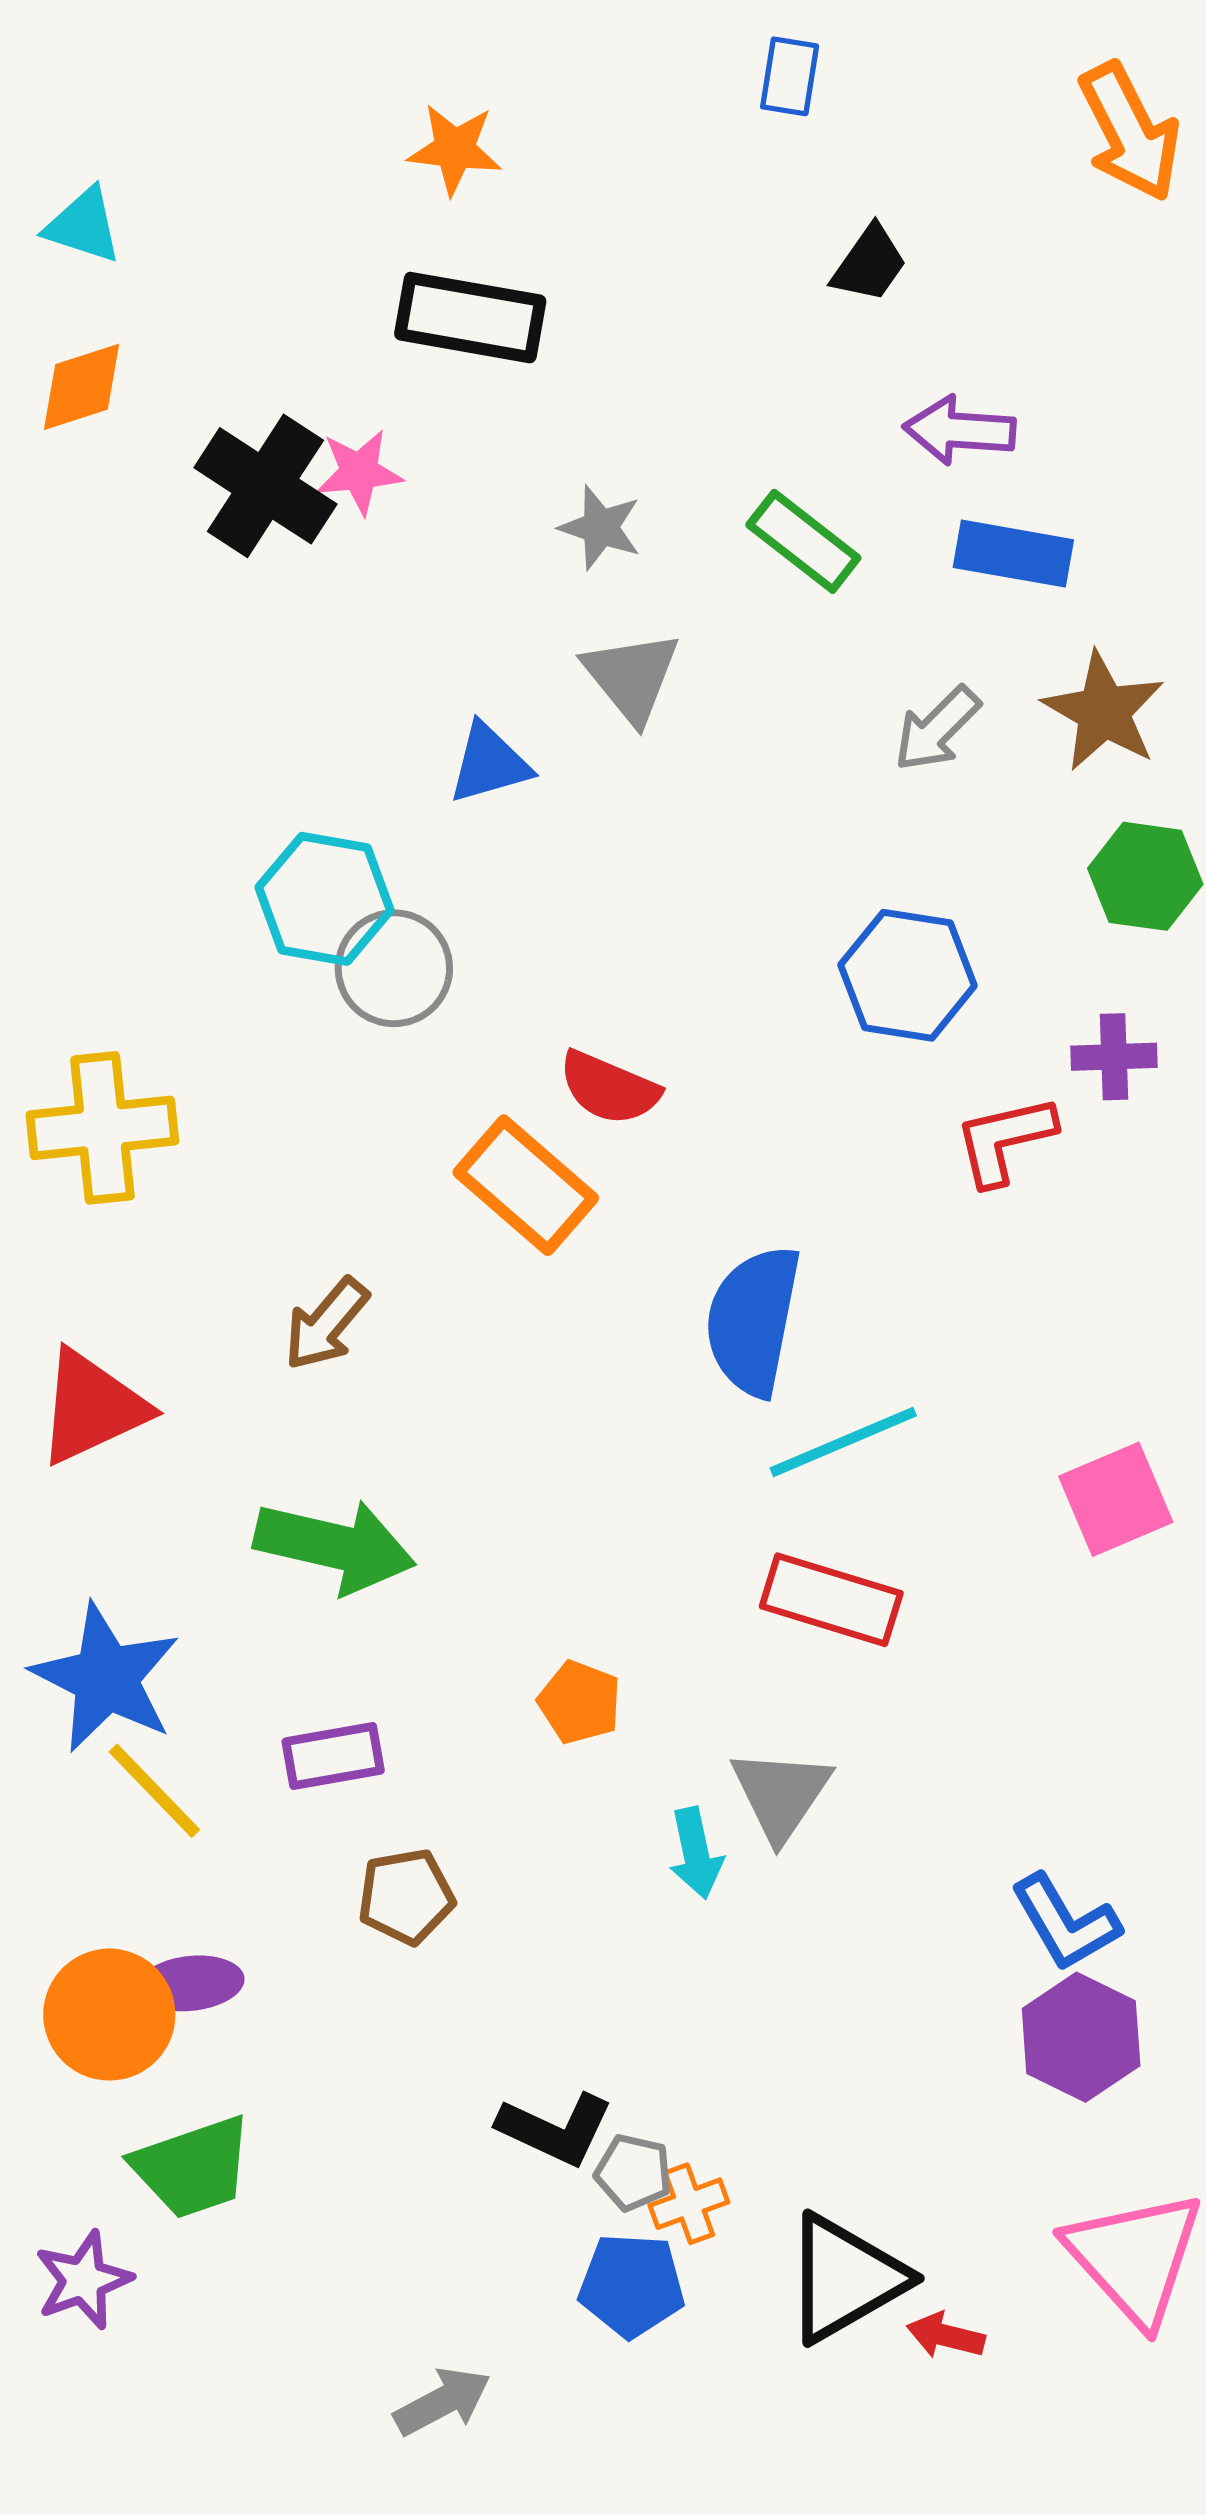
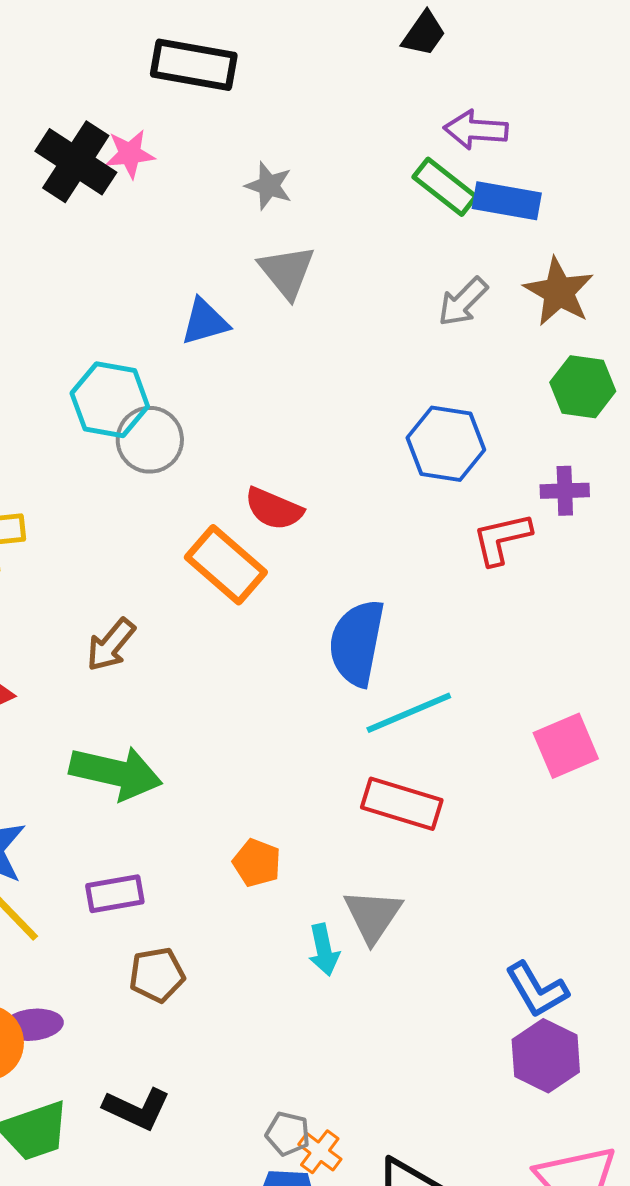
green rectangle: (803, 541) -> (445, 187), moved
black L-shape: (555, 2129) -> (137, 1109), moved
orange cross: (689, 2204) -> (320, 1152), turned -33

